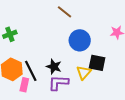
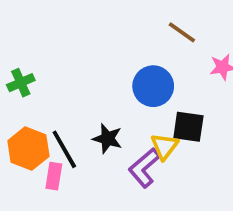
brown line: (65, 12) -> (182, 32), moved
purple L-shape: (58, 83) -> (144, 168), moved, turned -40

